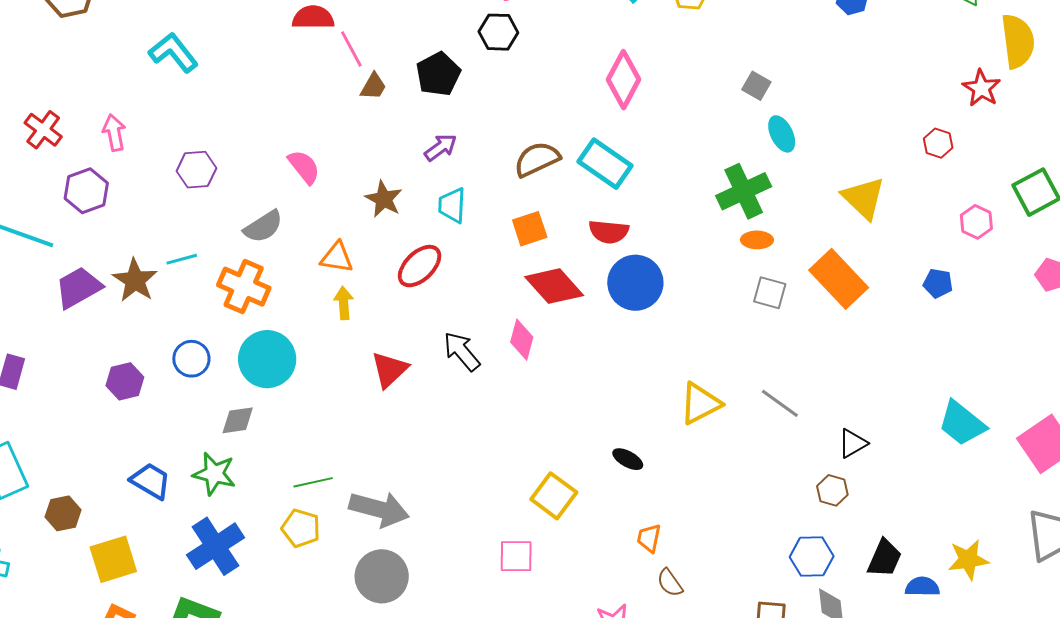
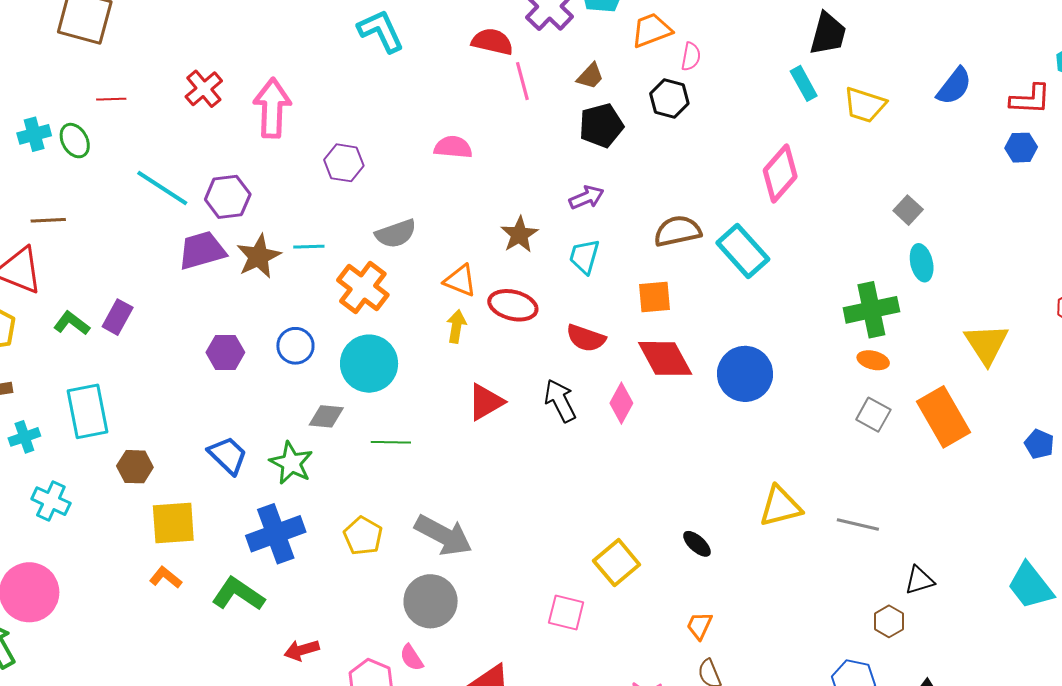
cyan L-shape: (173, 53) -> (381, 31), moved
brown trapezoid: (373, 86) -> (590, 76), moved
pink arrow: (114, 133) -> (272, 108), size x1.6
pink semicircle: (304, 167) -> (453, 147), moved, turned -60
purple hexagon: (86, 191) -> (228, 197), moved
red semicircle: (609, 232) -> (586, 338), moved
red ellipse: (420, 266) -> (513, 305), moved, turned 45
gray line: (780, 403) -> (858, 525), turned -36
green line: (313, 482) -> (391, 442), moved

